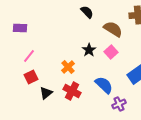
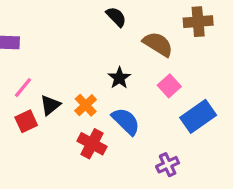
pink square: (111, 52) -> (169, 86), moved
blue semicircle: (104, 85) -> (126, 121), moved
black triangle: (46, 93) -> (50, 105), moved

